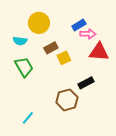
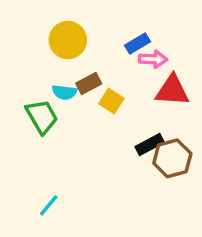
cyan semicircle: (20, 41) -> (64, 92), moved
yellow square: (64, 58) -> (111, 101), turned -32
brown hexagon: (67, 100) -> (172, 158), moved

